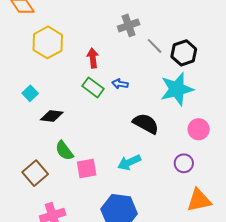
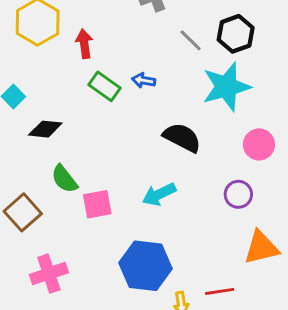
gray line: (155, 46) -> (191, 40), moved
red arrow: (93, 58) -> (84, 44), moved

